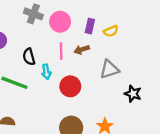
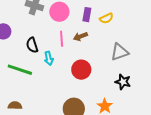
gray triangle: (109, 69) -> (119, 52), moved
red circle: (70, 86) -> (81, 70), moved
black star: (133, 94) -> (123, 82), moved

